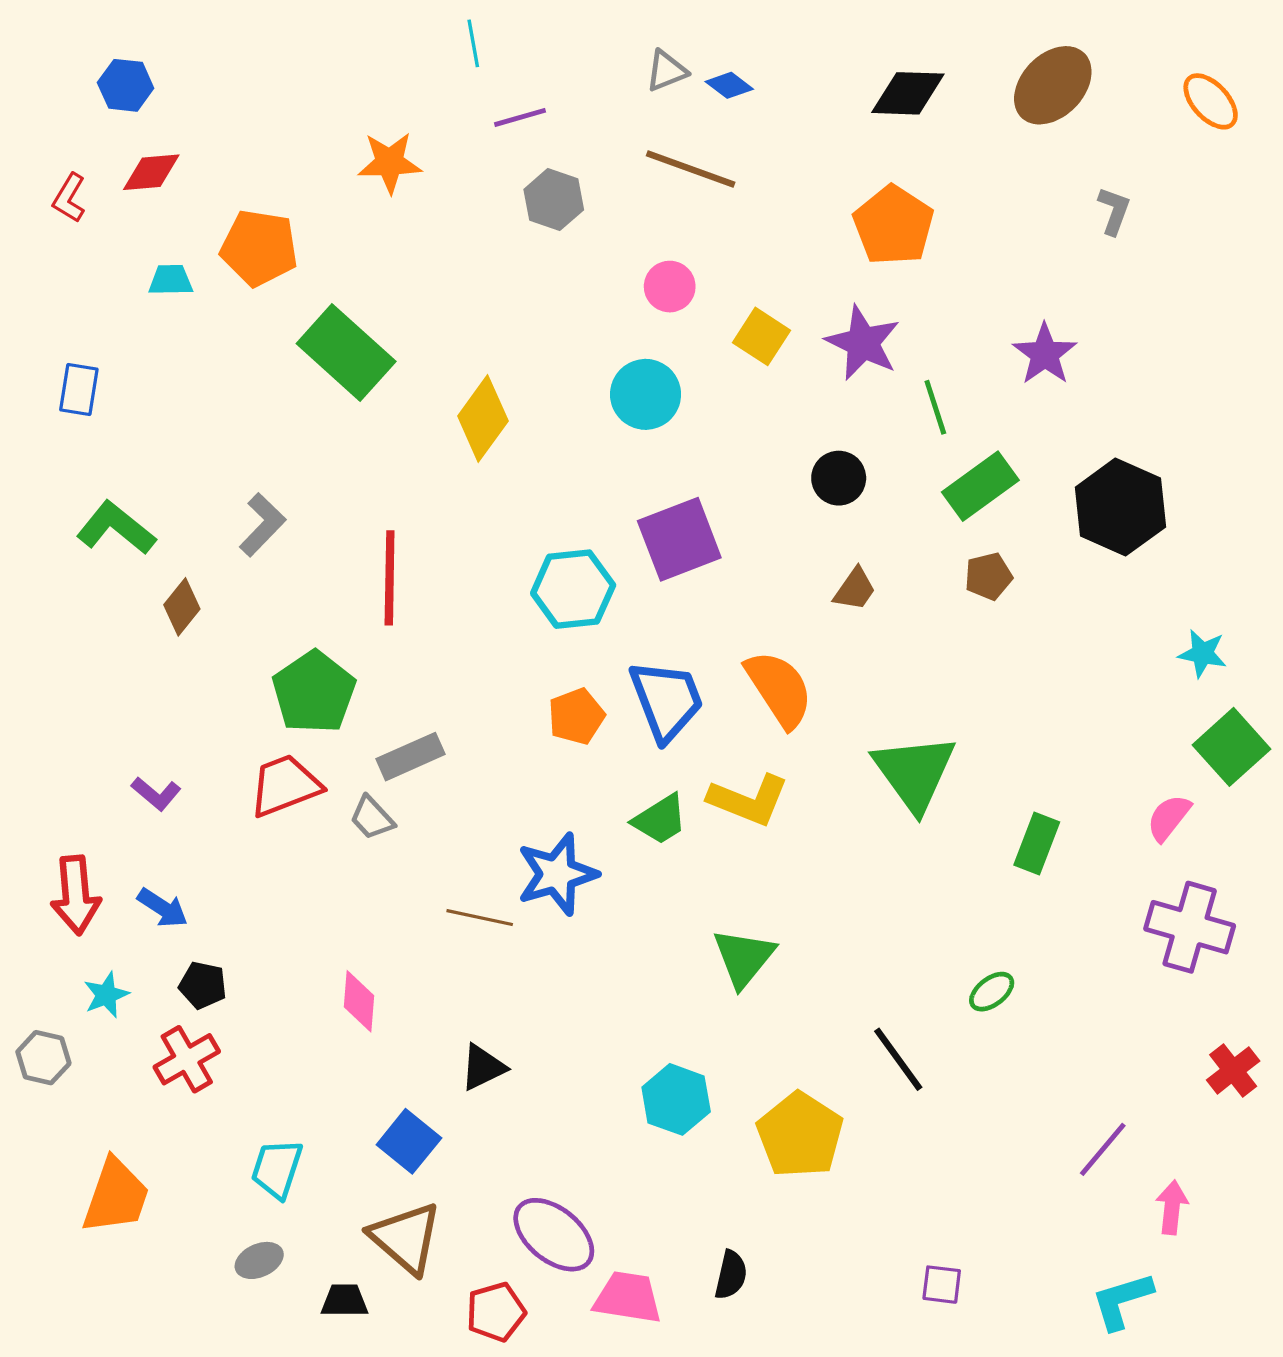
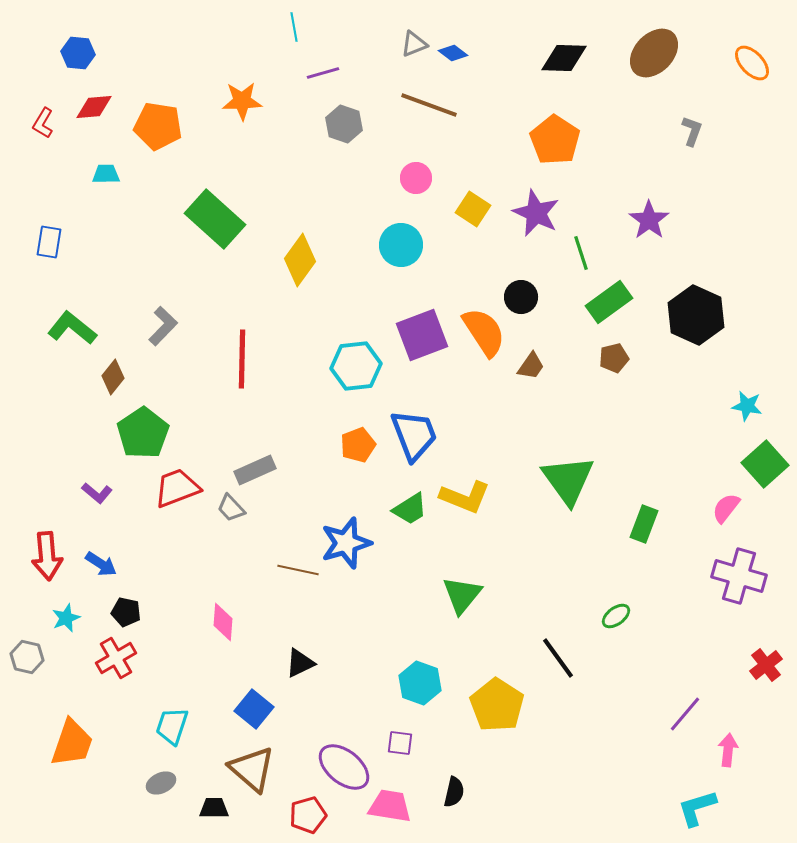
orange pentagon: (259, 248) -> (158, 126), moved
orange semicircle: (779, 689) -> (484, 332), moved
green pentagon: (314, 692) -> (143, 433), moved
purple square: (942, 1285) -> (400, 743), moved

